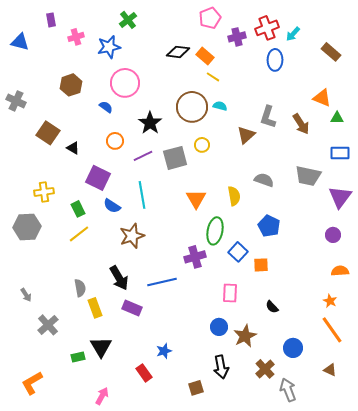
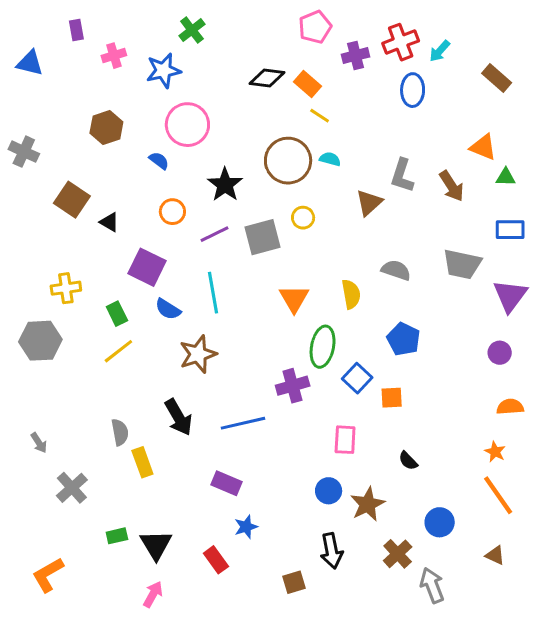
purple rectangle: (132, 308) -> (226, 483), moved
black triangle: (101, 347) -> (156, 545), moved

